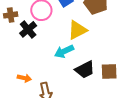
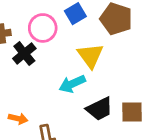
yellow triangle: (77, 30) -> (90, 56), turned -40

